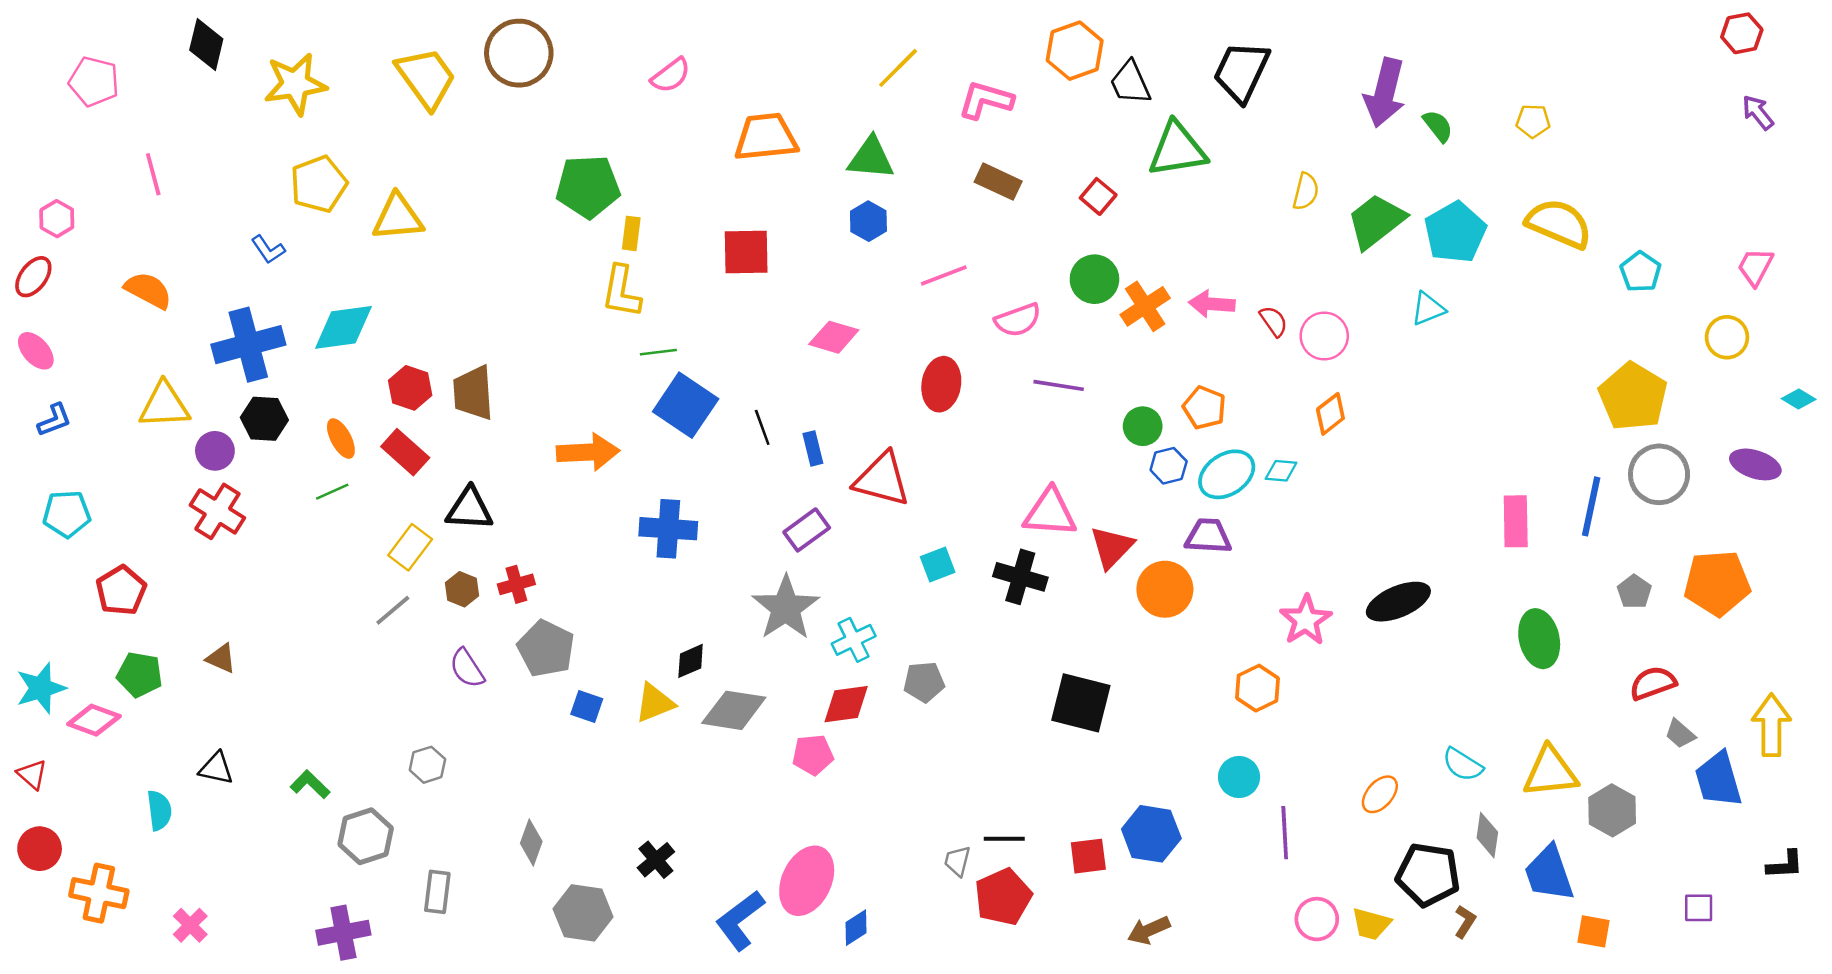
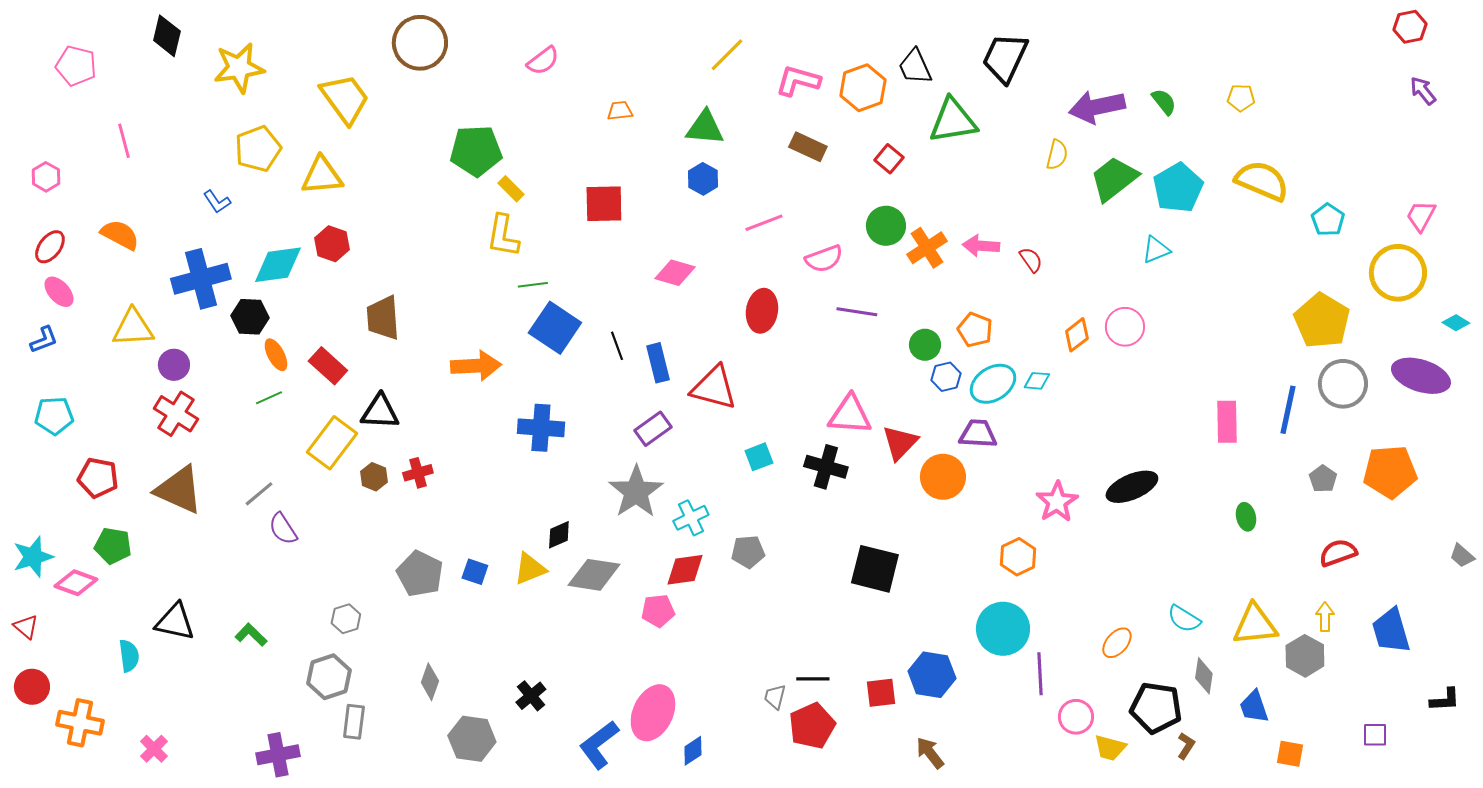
orange hexagon: (1075, 51) -> (863, 88), moved
yellow trapezoid: (426, 78) -> (345, 99), moved
purple arrow: (1385, 93) -> (1097, 107), moved, turned 64
orange trapezoid: (766, 137) -> (620, 111), size x0.5
yellow rectangle: (631, 233) -> (511, 189), turned -52
red ellipse: (33, 277) -> (50, 247), moved
pink circle: (1324, 336) -> (1125, 327), moved
yellow circle: (1727, 337) -> (1398, 273), size x1.6
pink ellipse: (36, 351) -> (59, 292), moved
red hexagon: (410, 388) -> (332, 244), moved
black hexagon: (264, 419) -> (250, 317), moved
blue rectangle: (813, 448) -> (658, 363), size x1.4
purple ellipse: (1755, 464) -> (1421, 376), size x1.4
yellow rectangle: (410, 547) -> (332, 443), size x1.4
red pentagon: (121, 590) -> (98, 478), turned -30
gray line: (393, 610) -> (259, 494), moved
green ellipse: (1539, 639) -> (1246, 517), size x0.6
gray pentagon: (546, 649) -> (420, 574), moved
brown triangle: (221, 658) -> (179, 490), moved, size x2.0
purple semicircle: (467, 668) -> (283, 529), moved
yellow arrow: (1771, 725) -> (1325, 617), moved, size x0.6
gray trapezoid: (1680, 734) -> (1462, 556), moved
black triangle: (216, 768) -> (175, 622), size x1.4
cyan circle: (1239, 777) -> (1003, 629), size x1.6
gray hexagon: (366, 836) -> (329, 677), moved
blue trapezoid: (1549, 873) -> (1254, 707), size x0.7
pink circle: (1317, 919) -> (1076, 717), moved
brown arrow: (1149, 930) -> (930, 753), turned 76

